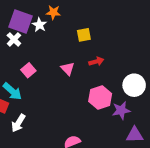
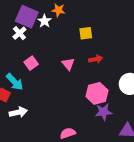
purple star: (121, 110) -> (104, 112), moved
white arrow: (18, 123) -> (18, 112), turned -138

